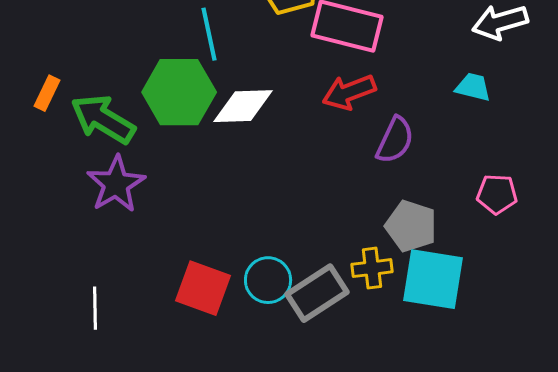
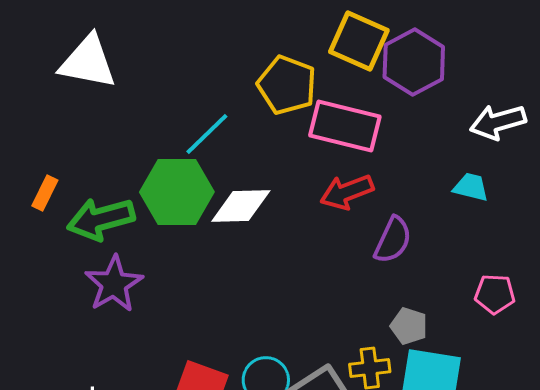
cyan line: (209, 34) -> (207, 134), turned 58
green arrow: (103, 119) -> (101, 219), turned -46
gray pentagon: (411, 226) -> (409, 326), size x0.7

